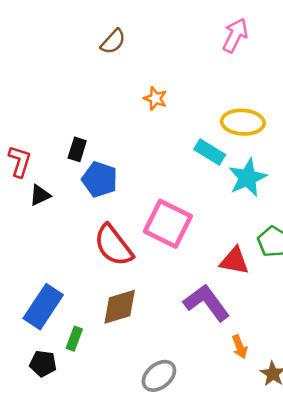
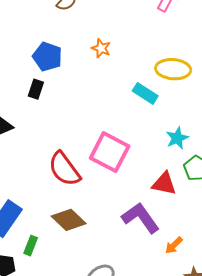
cyan star: (247, 178) -> (177, 138), moved, size x0.7
blue pentagon: (100, 179) -> (47, 57), moved
brown diamond: (120, 307) -> (69, 220), turned 60
orange arrow: (240, 347) -> (174, 245), moved, turned 66

